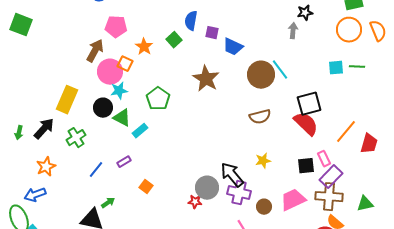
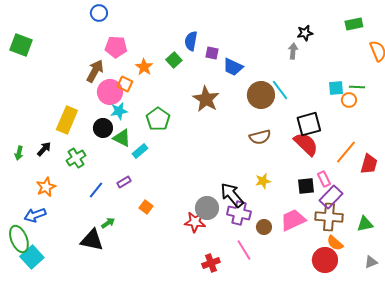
orange circle: (349, 30) -> (349, 100), moved, size x0.6
black arrow: (44, 129) -> (44, 149), size x0.7
red star: (195, 202) -> (195, 222), size x1.5

